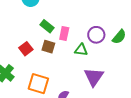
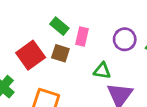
red square: (26, 49) -> (31, 55), size x1.5
green triangle: (81, 50) -> (102, 71), moved

